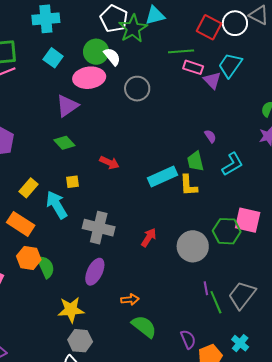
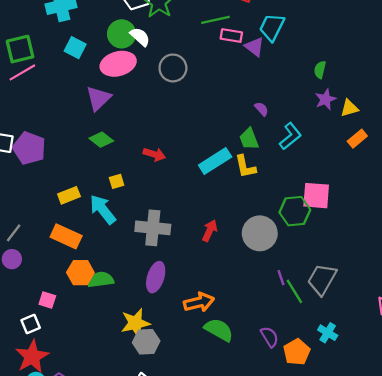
yellow rectangle: (29, 188) -> (69, 195), turned 36
green semicircle: (46, 267) -> (101, 280), turned -65
orange arrow: (130, 300) -> (199, 302), size x1.5
gray hexagon: (80, 341) -> (146, 342), moved

